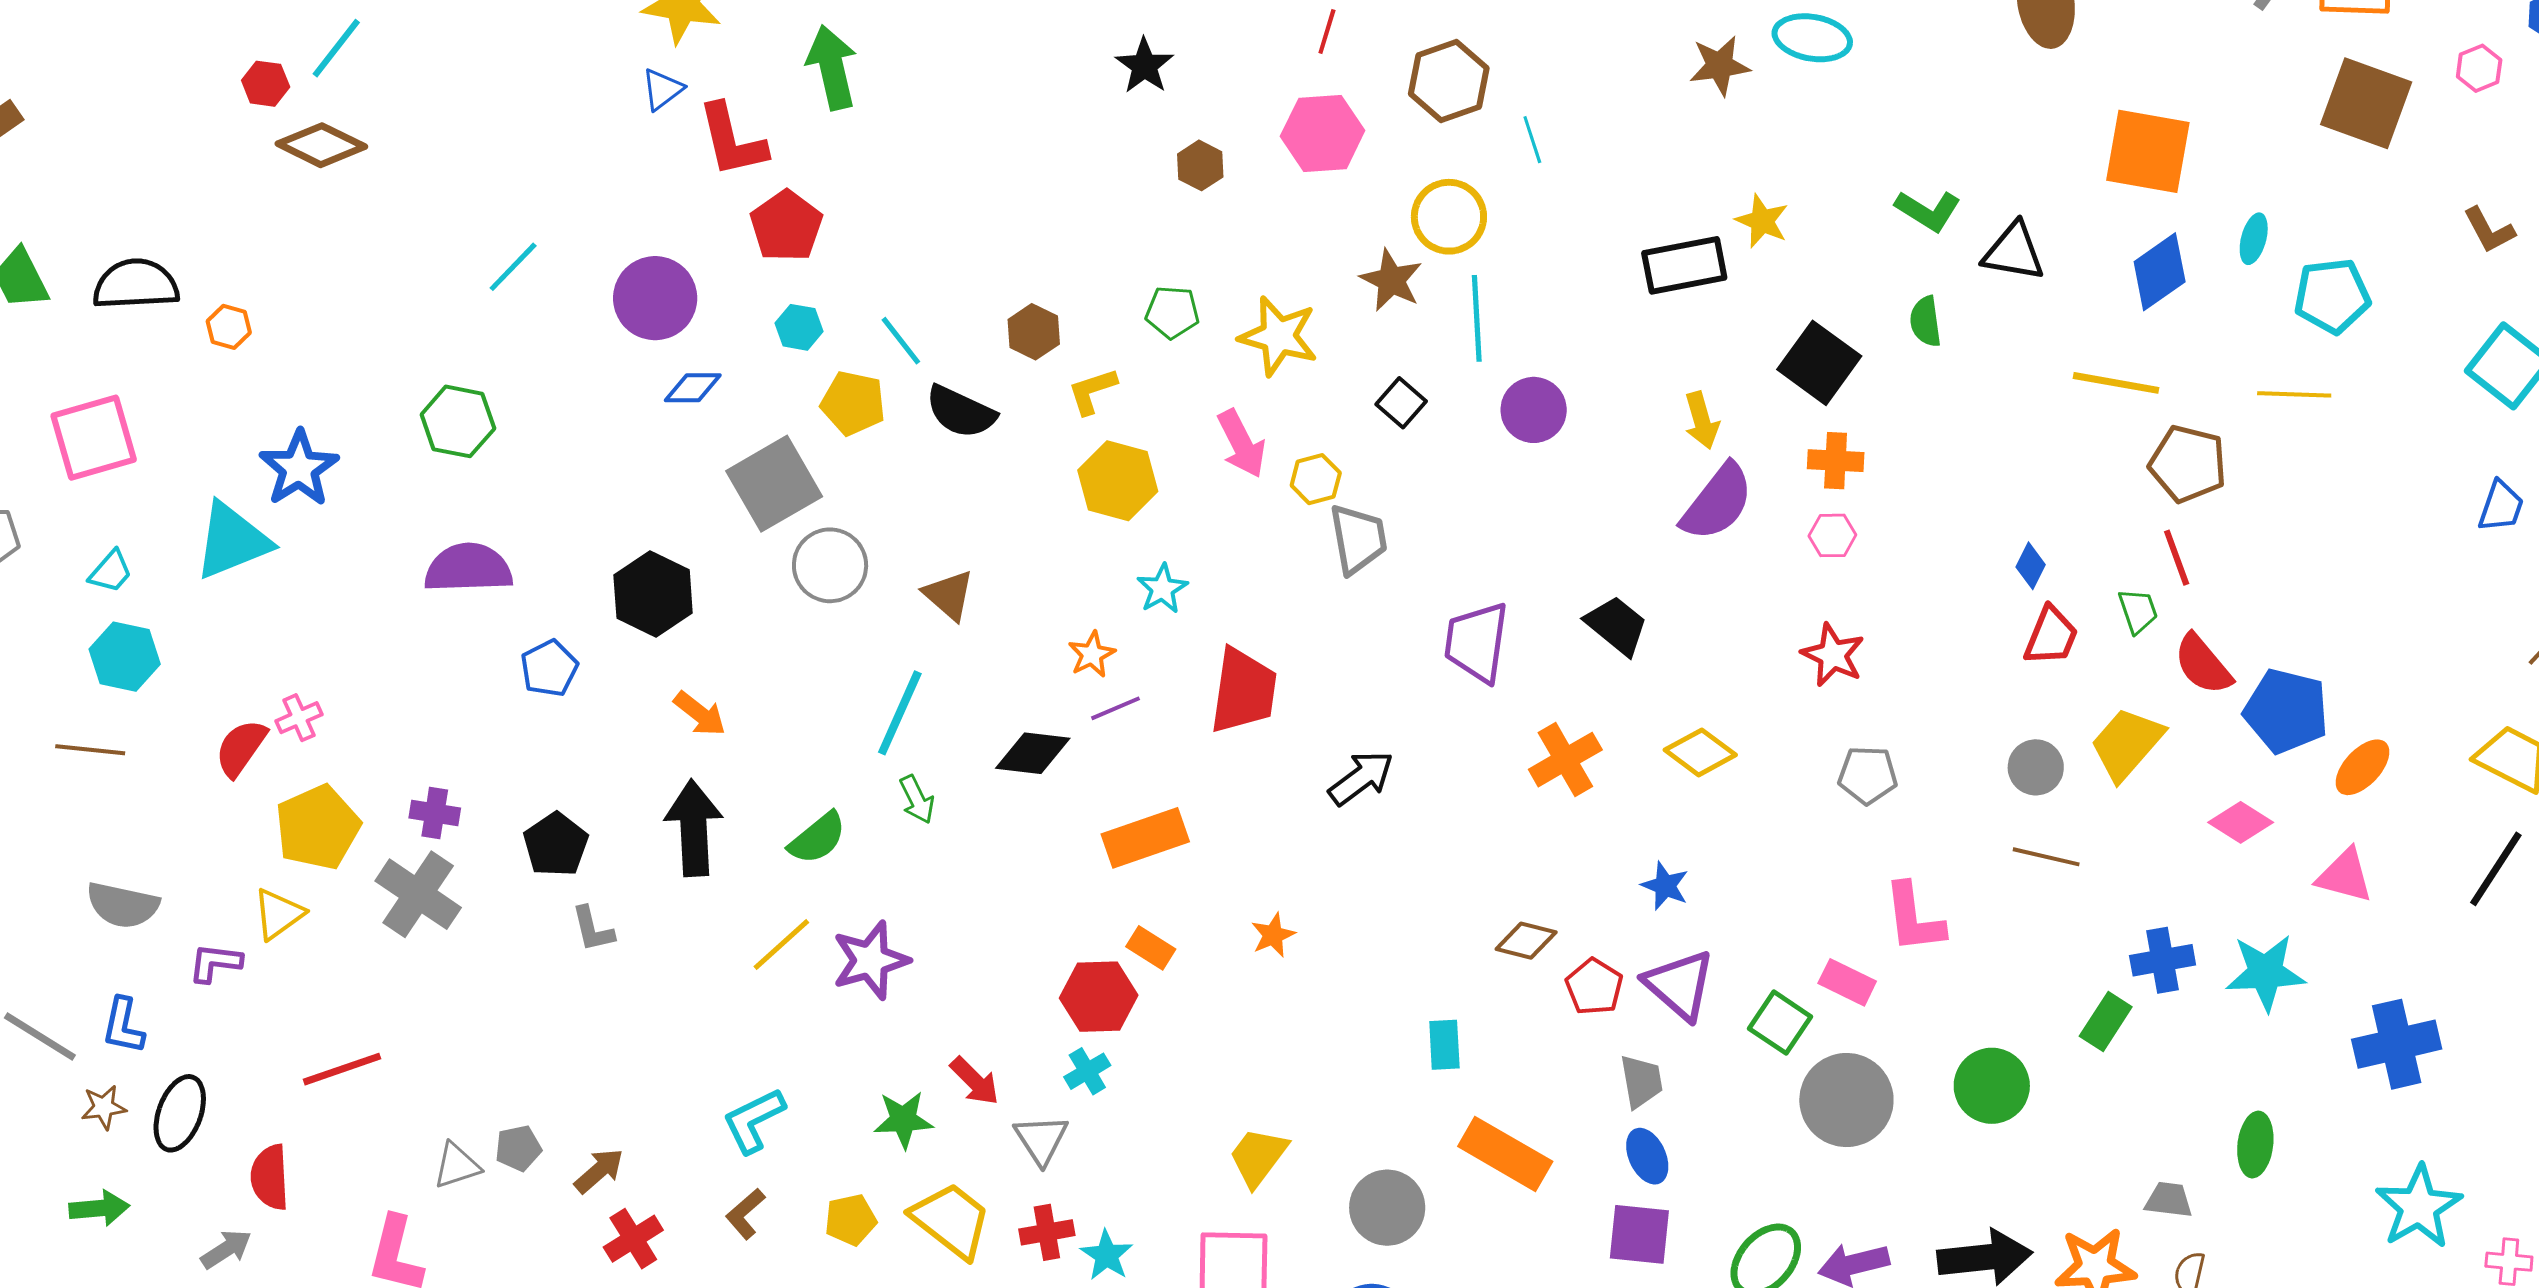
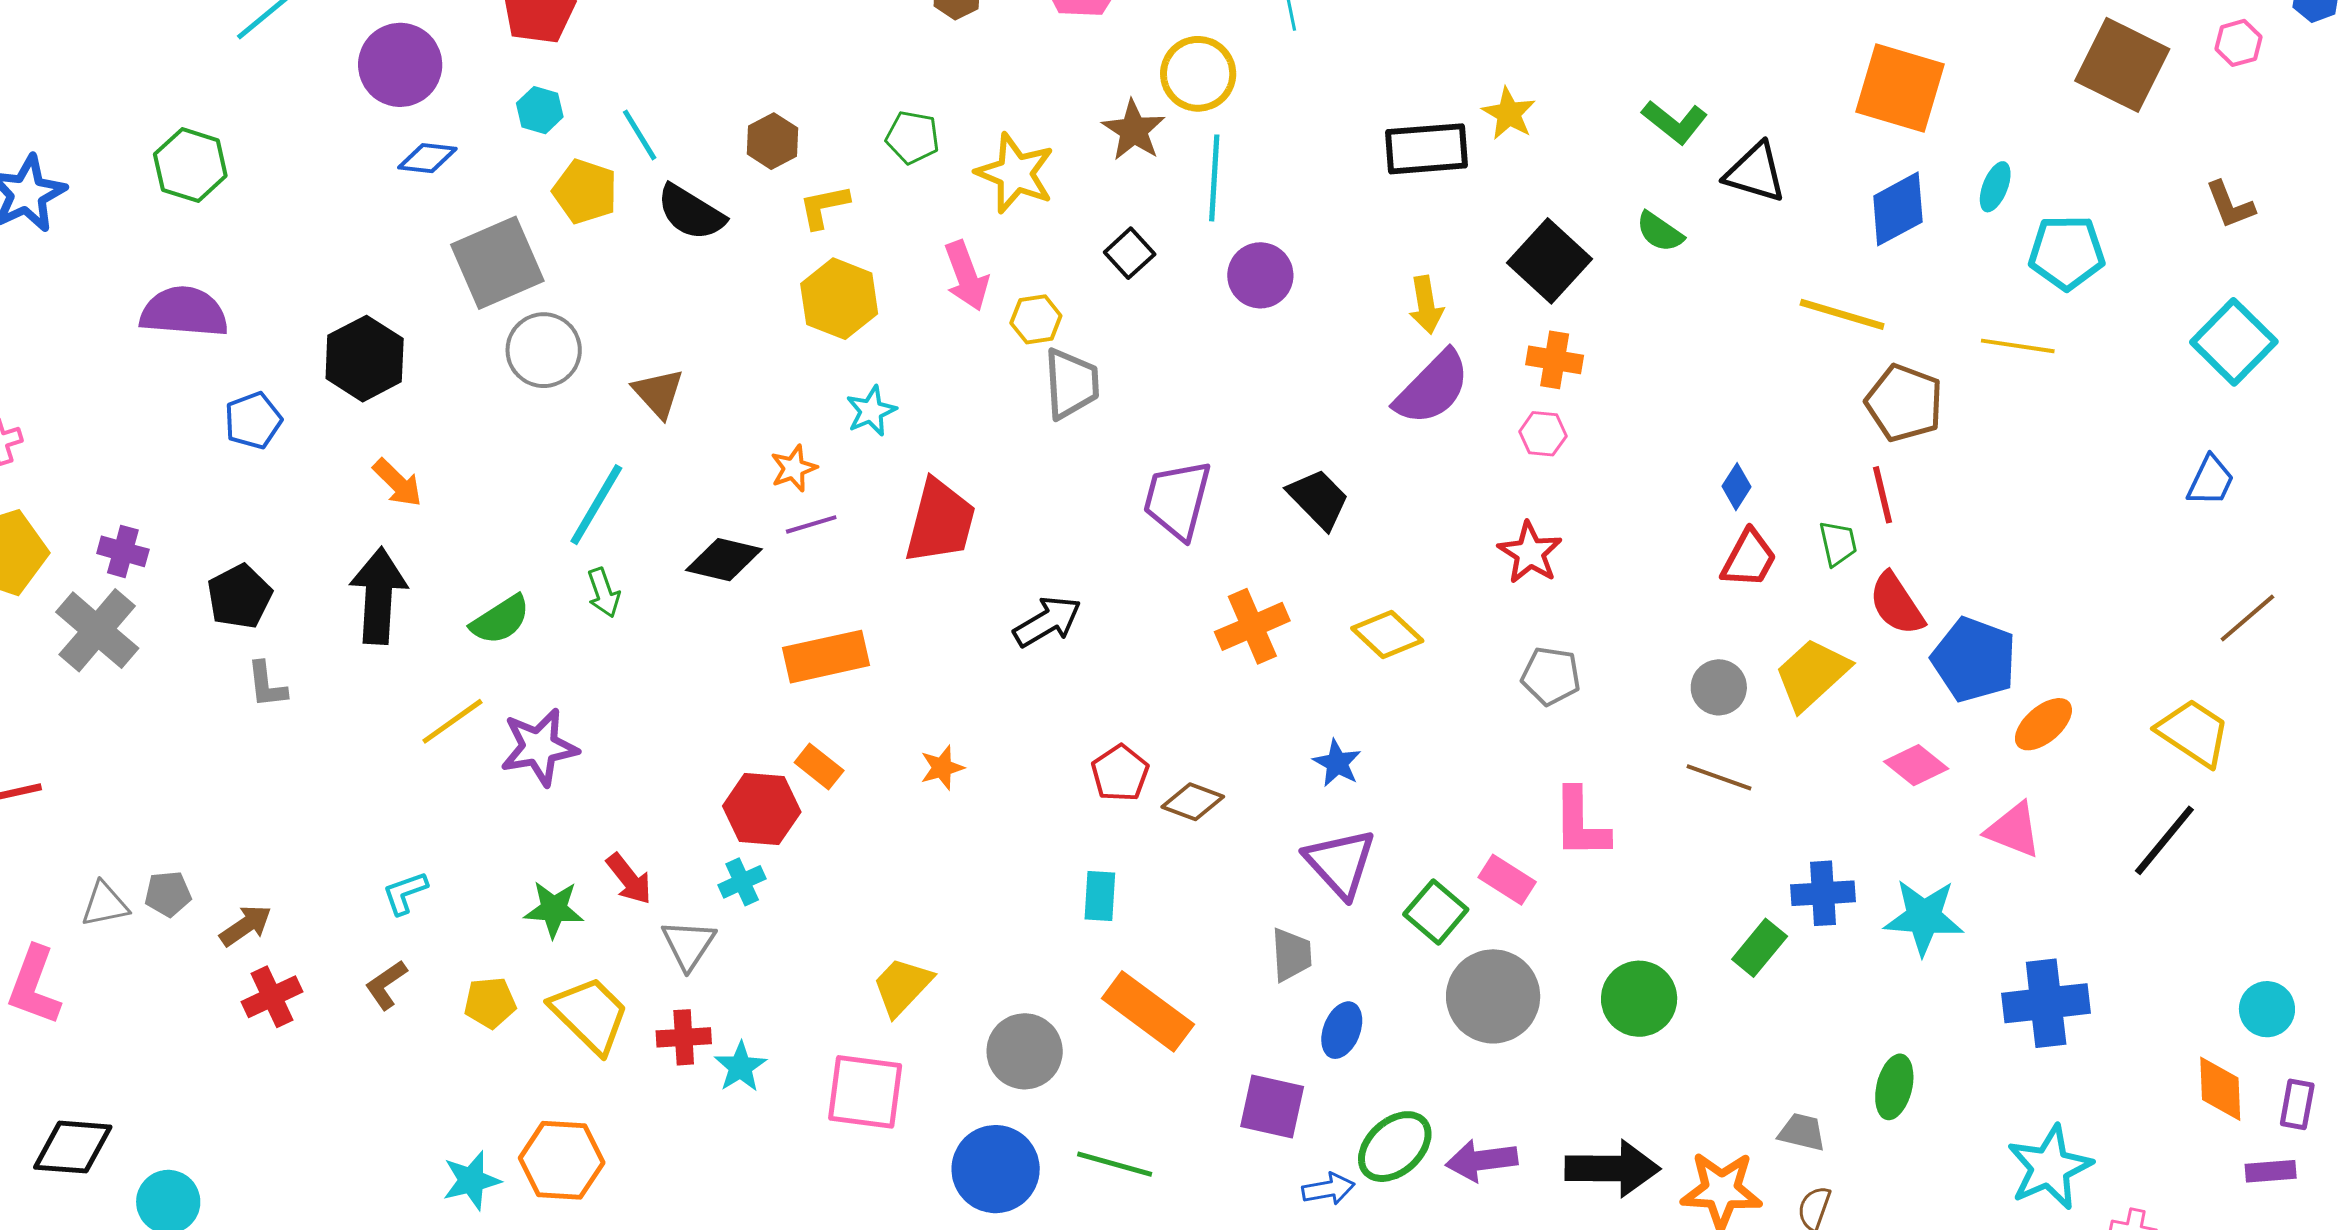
green semicircle: (1926, 321) -> (1660, 232), turned -54
red pentagon: (1594, 987) -> (1120, 773), moved
cyan L-shape: (754, 1120) -> (405, 893), size x0.7
blue ellipse: (1647, 1156) -> (1342, 1030), moved, turned 40

